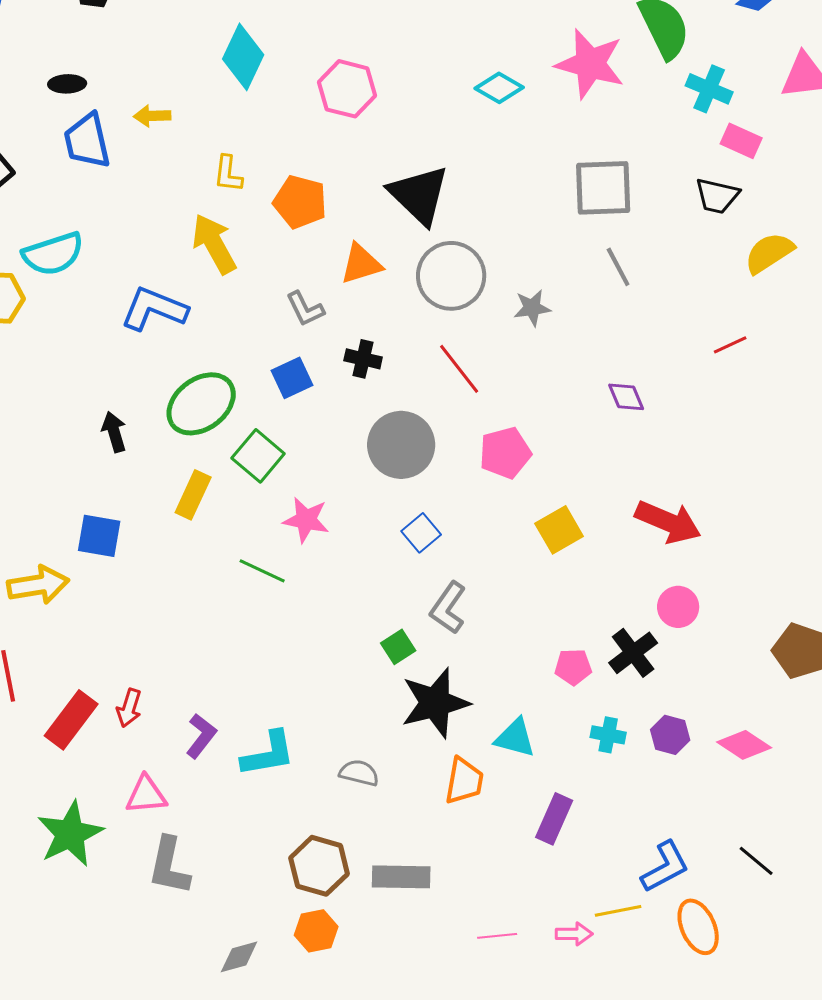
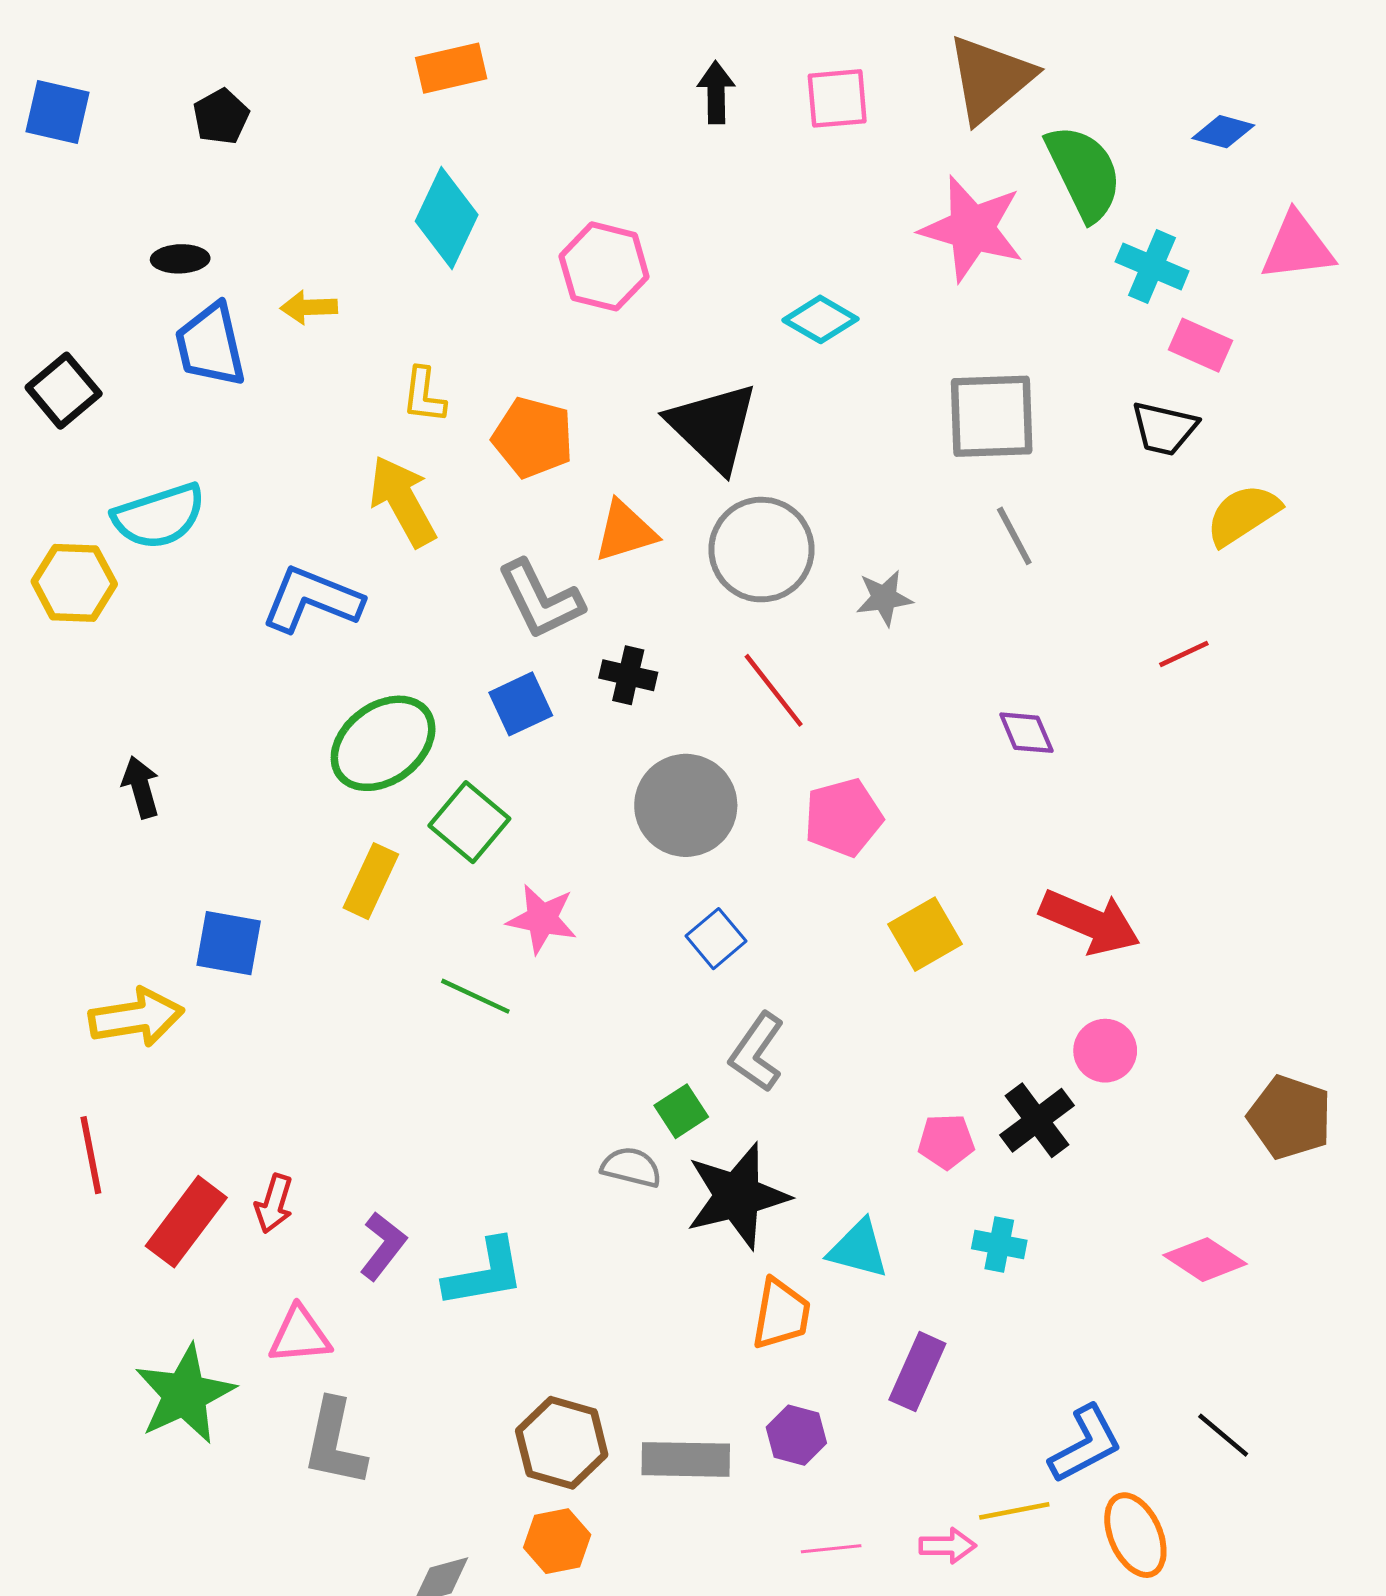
cyan diamond: (499, 88) -> (821, 319), moved
gray L-shape: (305, 309) -> (540, 599), size x1.5
black arrow: (114, 432) -> (141, 787), moved
purple hexagon: (670, 735) -> (796, 1435), moved
gray semicircle: (359, 773) -> (631, 1167), moved

